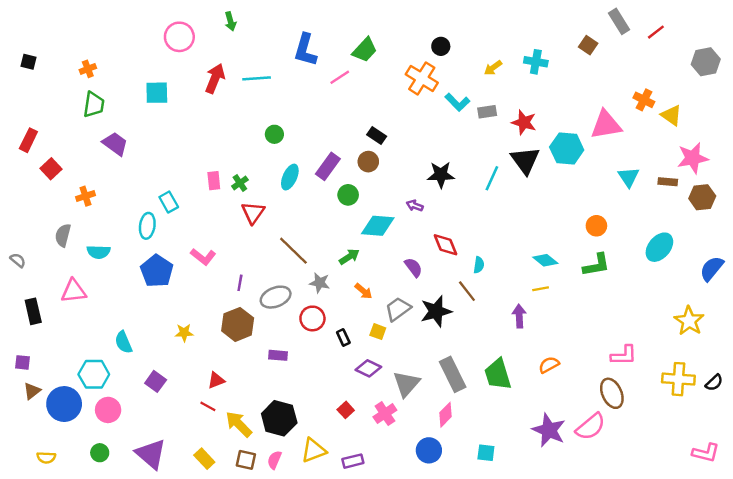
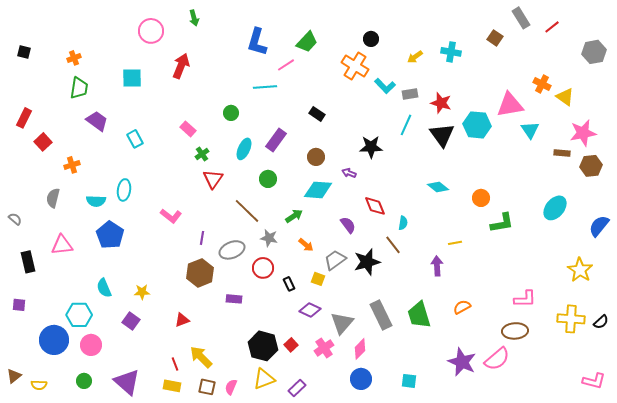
cyan line: (257, 78) -> (265, 87), moved
brown circle: (368, 162) -> (316, 157), moved
cyan triangle: (629, 177) -> (530, 130), moved
cyan line: (492, 178) -> (406, 125), moved
pink rectangle: (214, 181) -> (188, 129), moved, turned -42
green circle: (348, 195) -> (268, 179), moved
cyan rectangle: (169, 202) -> (135, 139), moved
orange circle: (596, 226) -> (481, 198), moved
cyan semicircle: (99, 252) -> (96, 201), moved
cyan diamond: (545, 260) -> (438, 187), moved
blue pentagon: (157, 271) -> (110, 235), moved
yellow star: (184, 333) -> (142, 292), moved
brown triangle: (32, 391) -> (14, 376), moved
brown ellipse: (612, 393) -> (515, 331), turned -70
red line: (208, 406) -> (175, 364), moved, turned 40
pink diamond: (446, 415) -> (360, 349), moved
black hexagon: (279, 418) -> (263, 346), moved
yellow rectangle: (204, 459) -> (172, 386), turned -36
purple rectangle: (353, 461) -> (297, 388), turned -30

